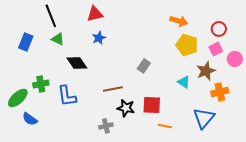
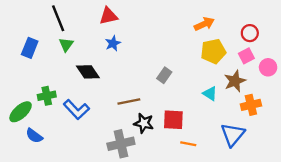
orange arrow: (179, 21) -> (204, 24), turned -42
green triangle: (58, 39) -> (66, 44), turned 40
yellow pentagon: (187, 45) -> (213, 51), turned -30
blue L-shape: (67, 96) -> (76, 109), turned -35
gray cross: (106, 126) -> (121, 144), size x1.6

